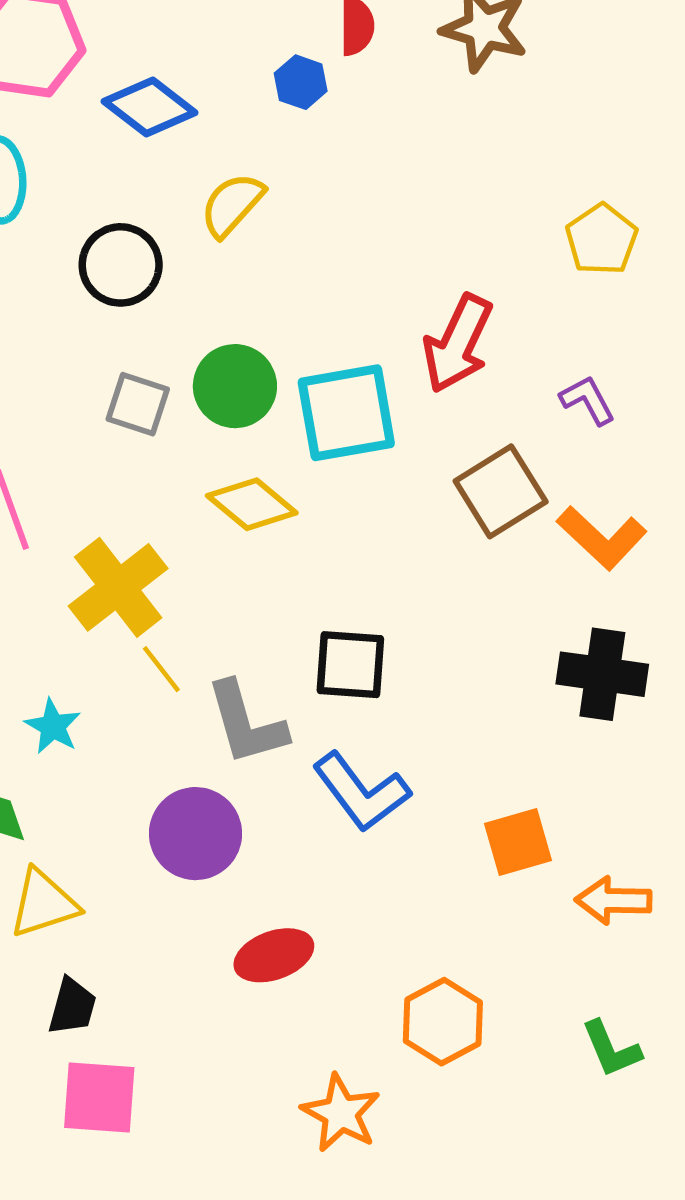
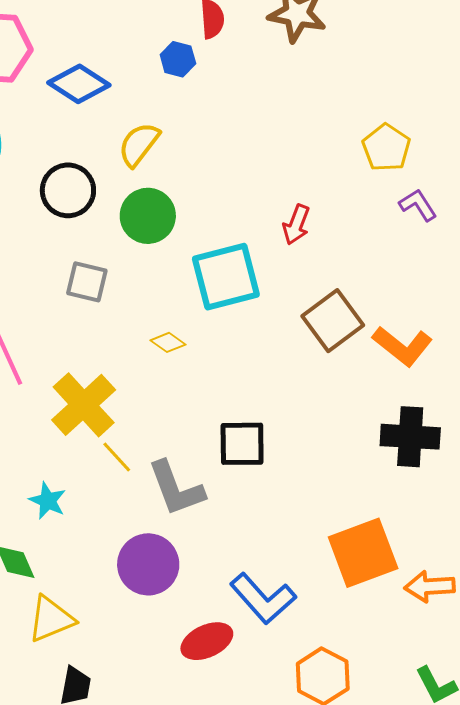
red arrow: (458, 344) -> (296, 225), size x0.6
green circle: (235, 386) -> (148, 216), moved
purple L-shape: (588, 400) -> (418, 205), moved
yellow diamond: (252, 504) -> (168, 342), size x0.6
blue L-shape: (361, 792) -> (263, 599), moved
orange square: (518, 842) -> (363, 553), size x1.5

